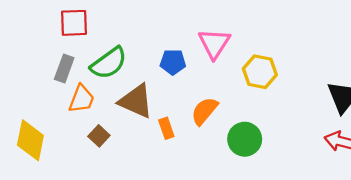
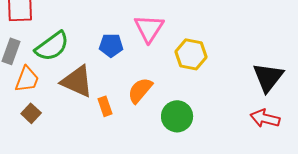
brown square: (99, 136) -> (31, 113), moved

